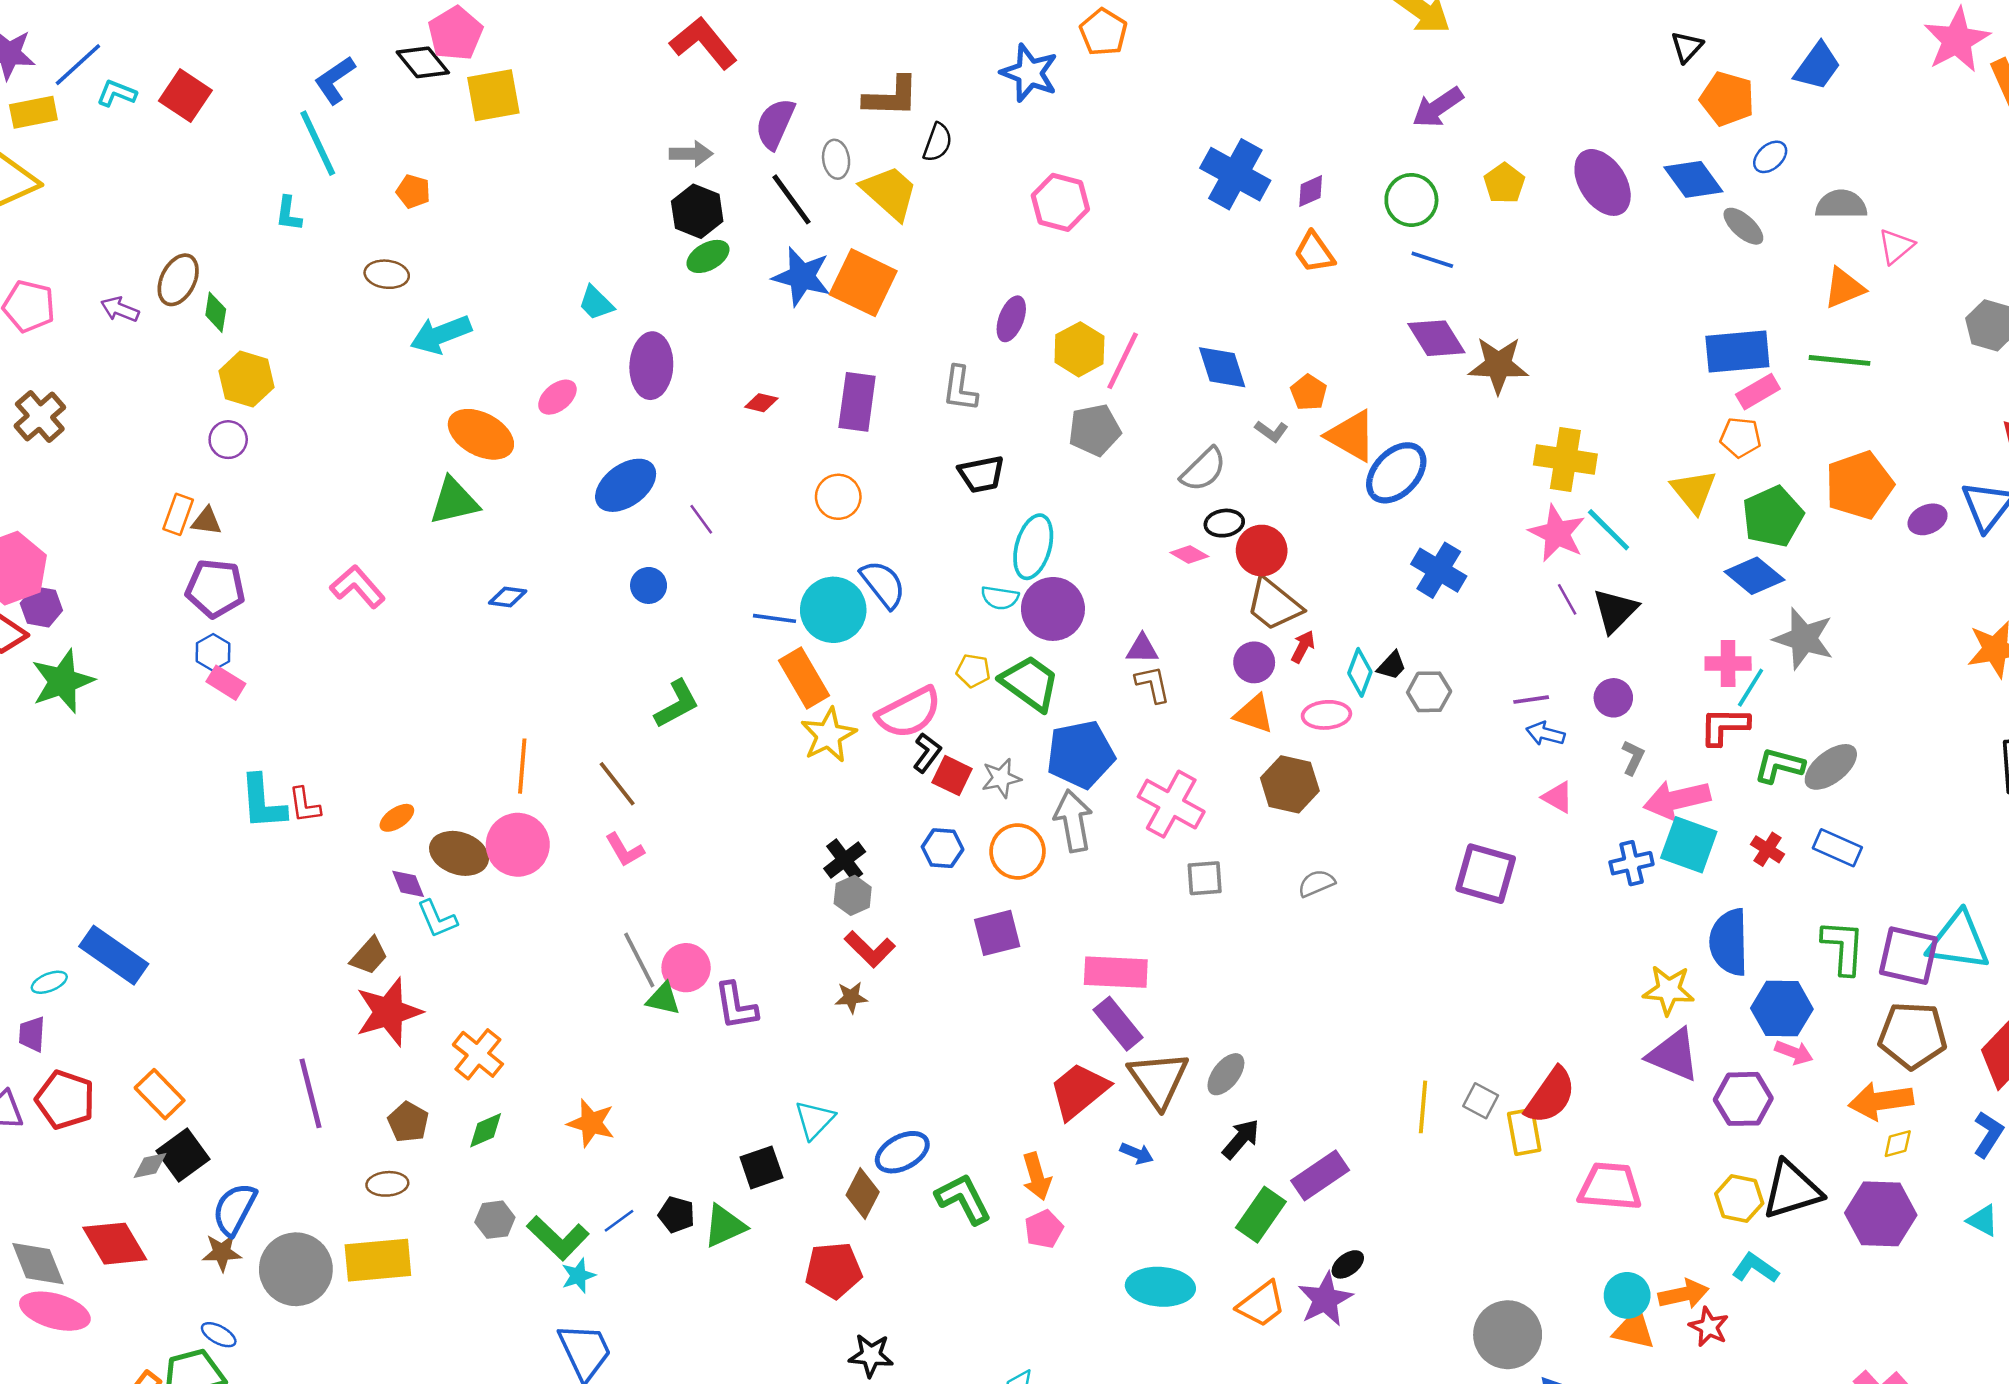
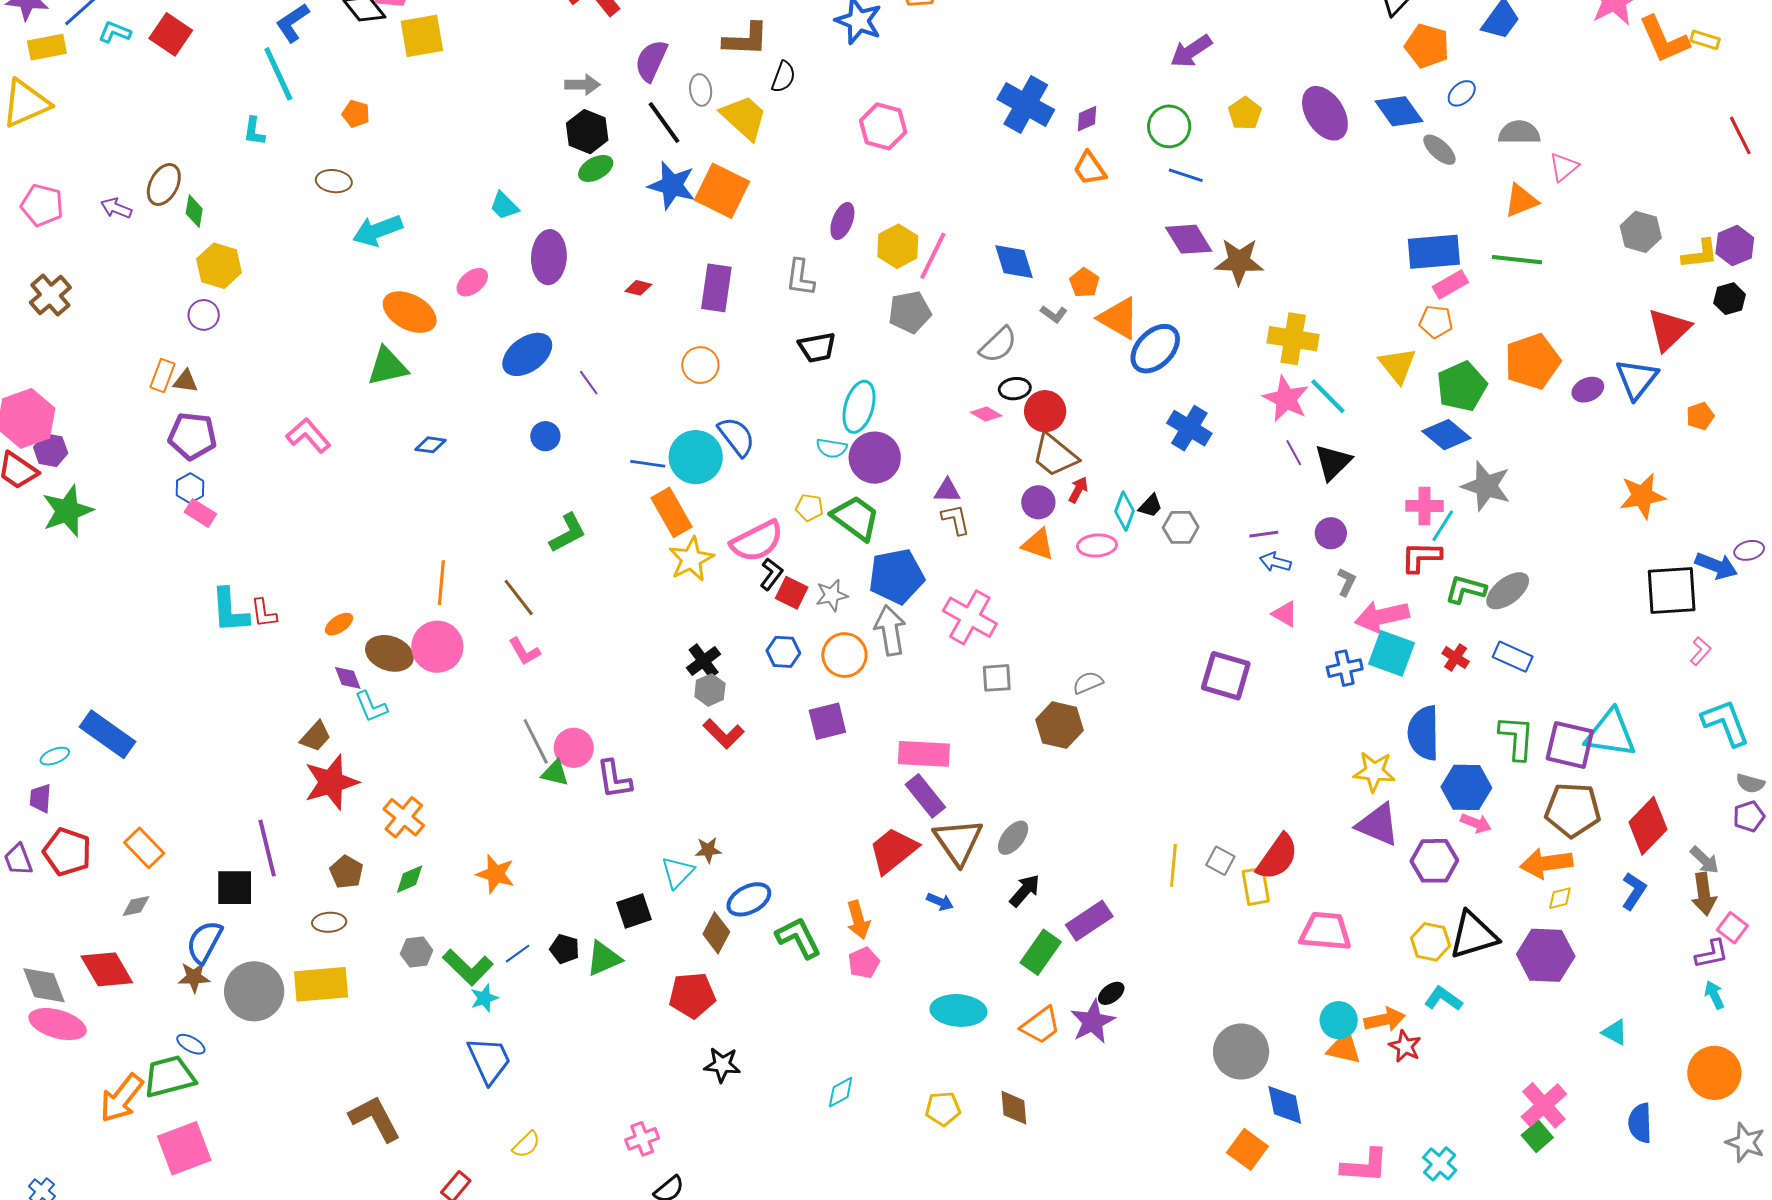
brown hexagon: (1290, 784) -> (1059, 725), moved
brown star: (851, 997) -> (708, 850), moved
black square: (183, 1155) -> (235, 888), moved, turned 36
cyan triangle: (1983, 1220) -> (1615, 1032), moved

